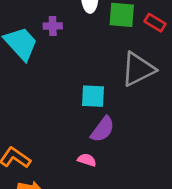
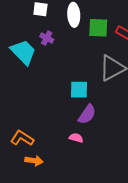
purple cross: (53, 26) -> (47, 38), turned 32

